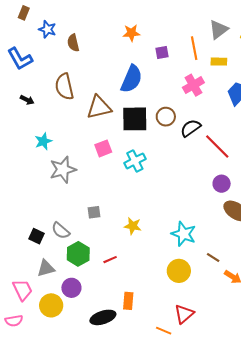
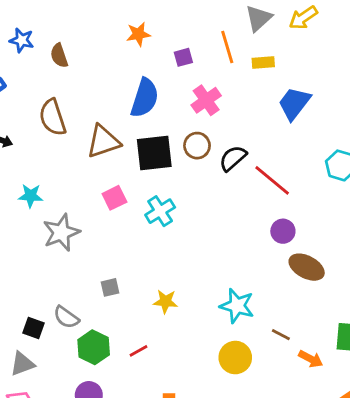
pink cross: (193, 85) -> (206, 100), moved
cyan star: (43, 141) -> (31, 196), turned 30
gray triangle: (46, 268) -> (22, 364), moved

